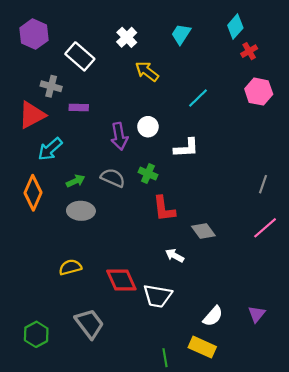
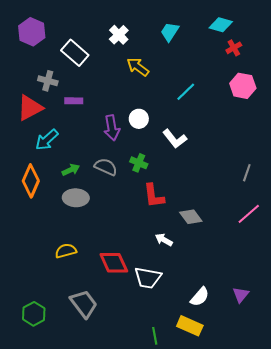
cyan diamond: (235, 27) -> (221, 25), turned 65
white L-shape: (186, 148) -> (175, 139), turned 55

